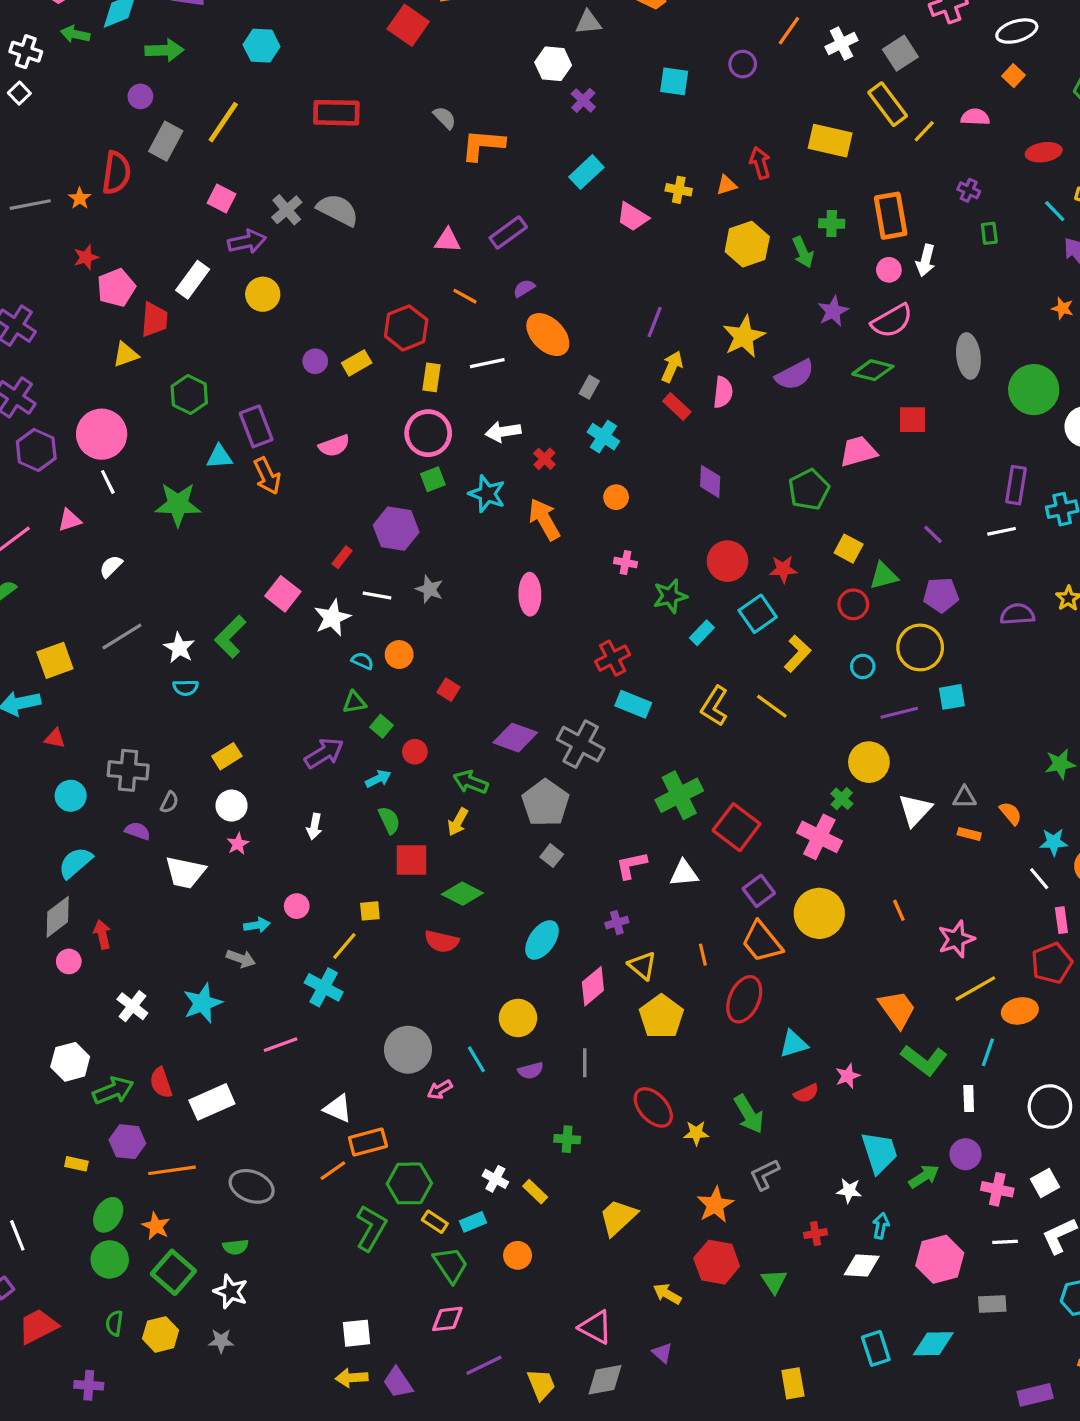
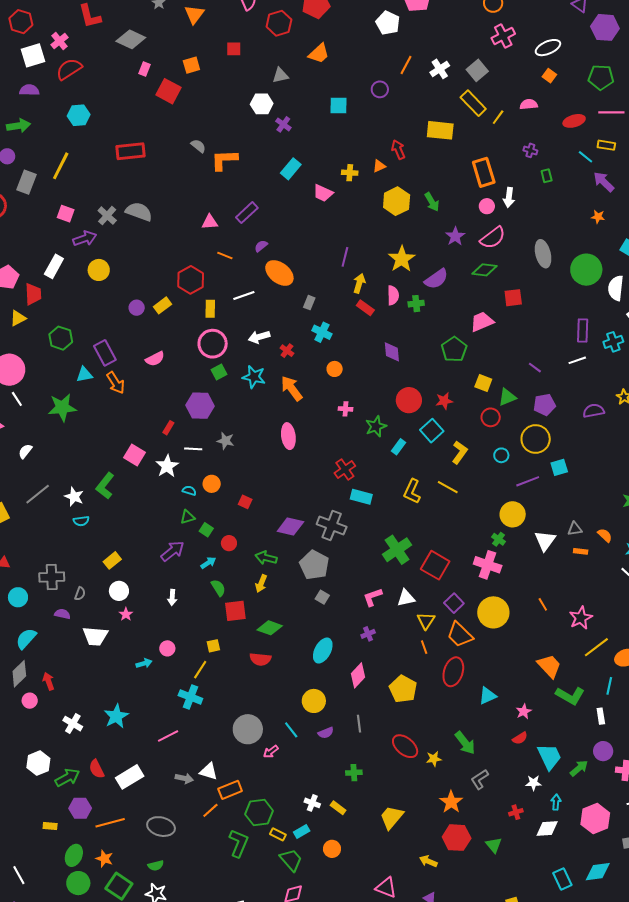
green cross: (832, 224) -> (416, 304), moved
gray arrow: (241, 959) -> (184, 778), moved
yellow triangle: (642, 966) -> (426, 621), moved, turned 30
red semicircle: (806, 1093) -> (520, 738), moved

